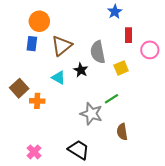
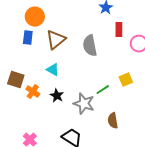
yellow square: (121, 68) -> (126, 80), moved
black star: (81, 70) -> (57, 96), moved
brown square: (19, 88) -> (16, 80), turned -30
orange cross: (37, 101) -> (33, 92), turned 32

